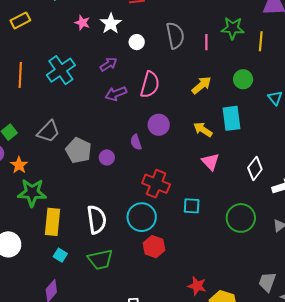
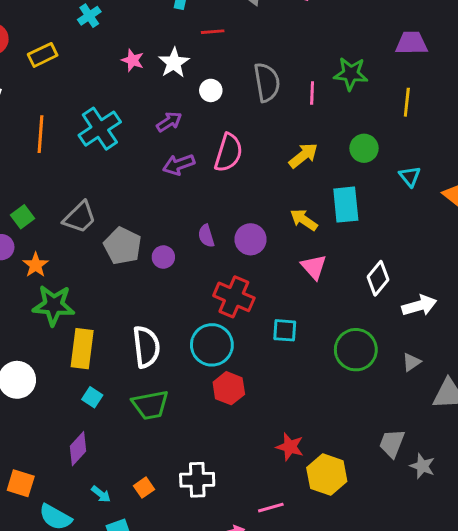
yellow line: (261, 41) -> (407, 102), moved
purple circle: (159, 125) -> (251, 239), moved

